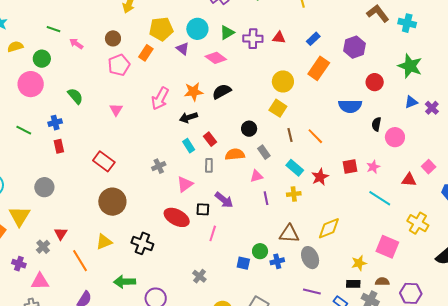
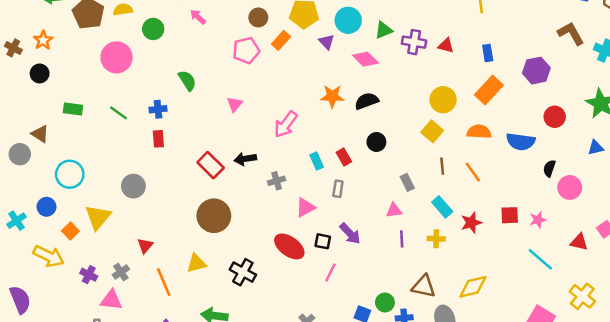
brown circle: (113, 38) -> (258, 17), moved
blue rectangle: (313, 39) -> (488, 53), turned -64
pink circle: (31, 84) -> (117, 57), moved
pink arrow: (160, 99) -> (286, 124), moved
black arrow: (188, 117) -> (245, 159), moved
black circle: (249, 129) -> (376, 142), moved
orange semicircle: (235, 154) -> (479, 132), moved
gray cross: (43, 247) -> (121, 272), moved

